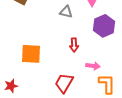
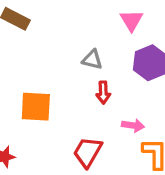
gray triangle: (66, 12) -> (92, 60), moved

